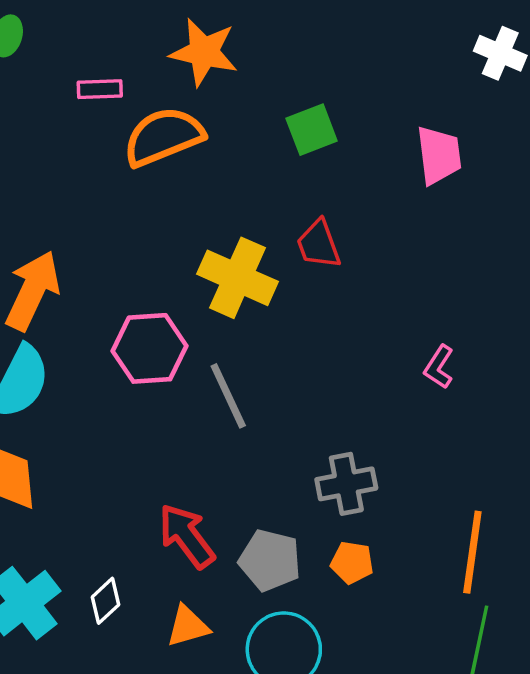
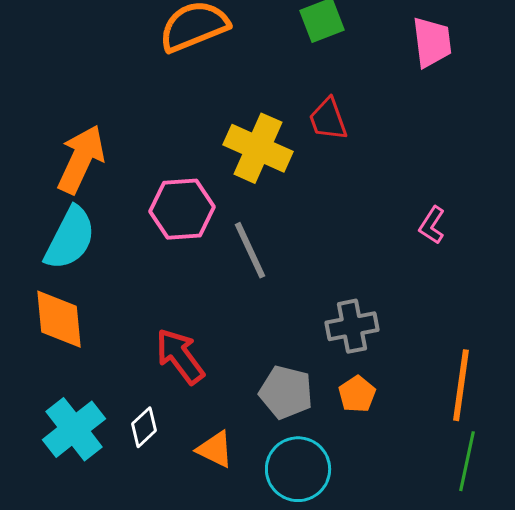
red arrow: (187, 536) -> (180, 356), moved
orange pentagon: (352, 563) -> (357, 394), turned 30
orange triangle: (188, 626) -> (215, 449), turned 42

